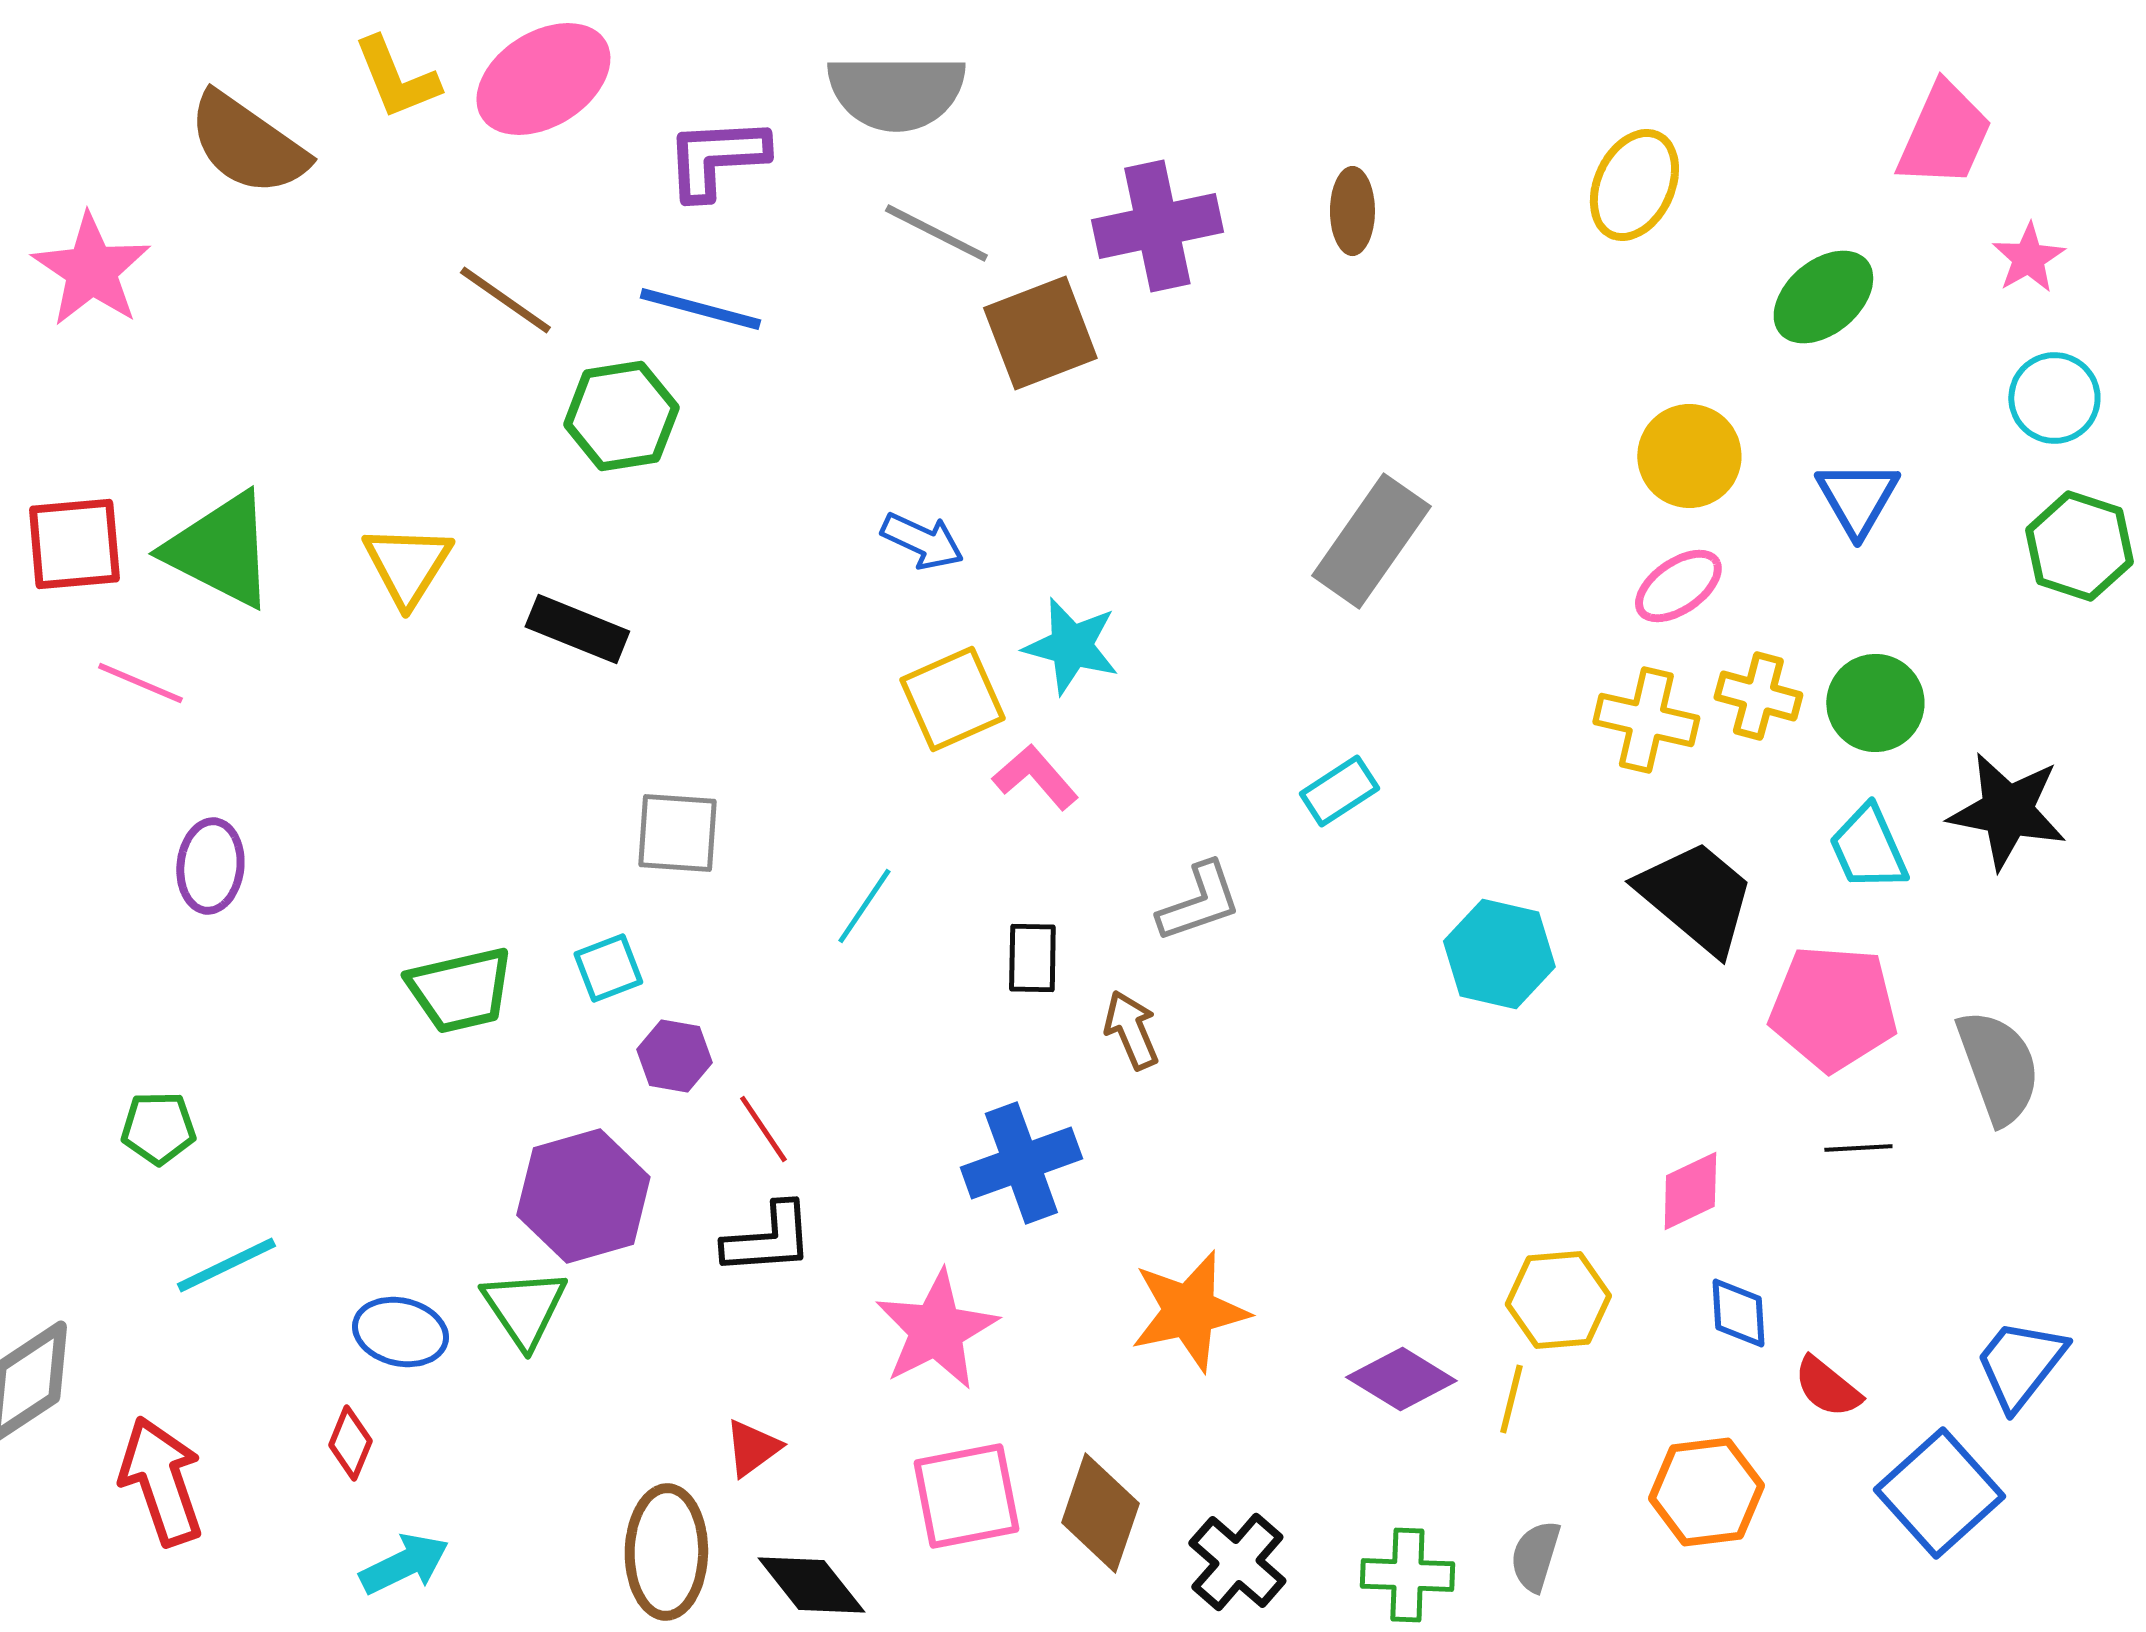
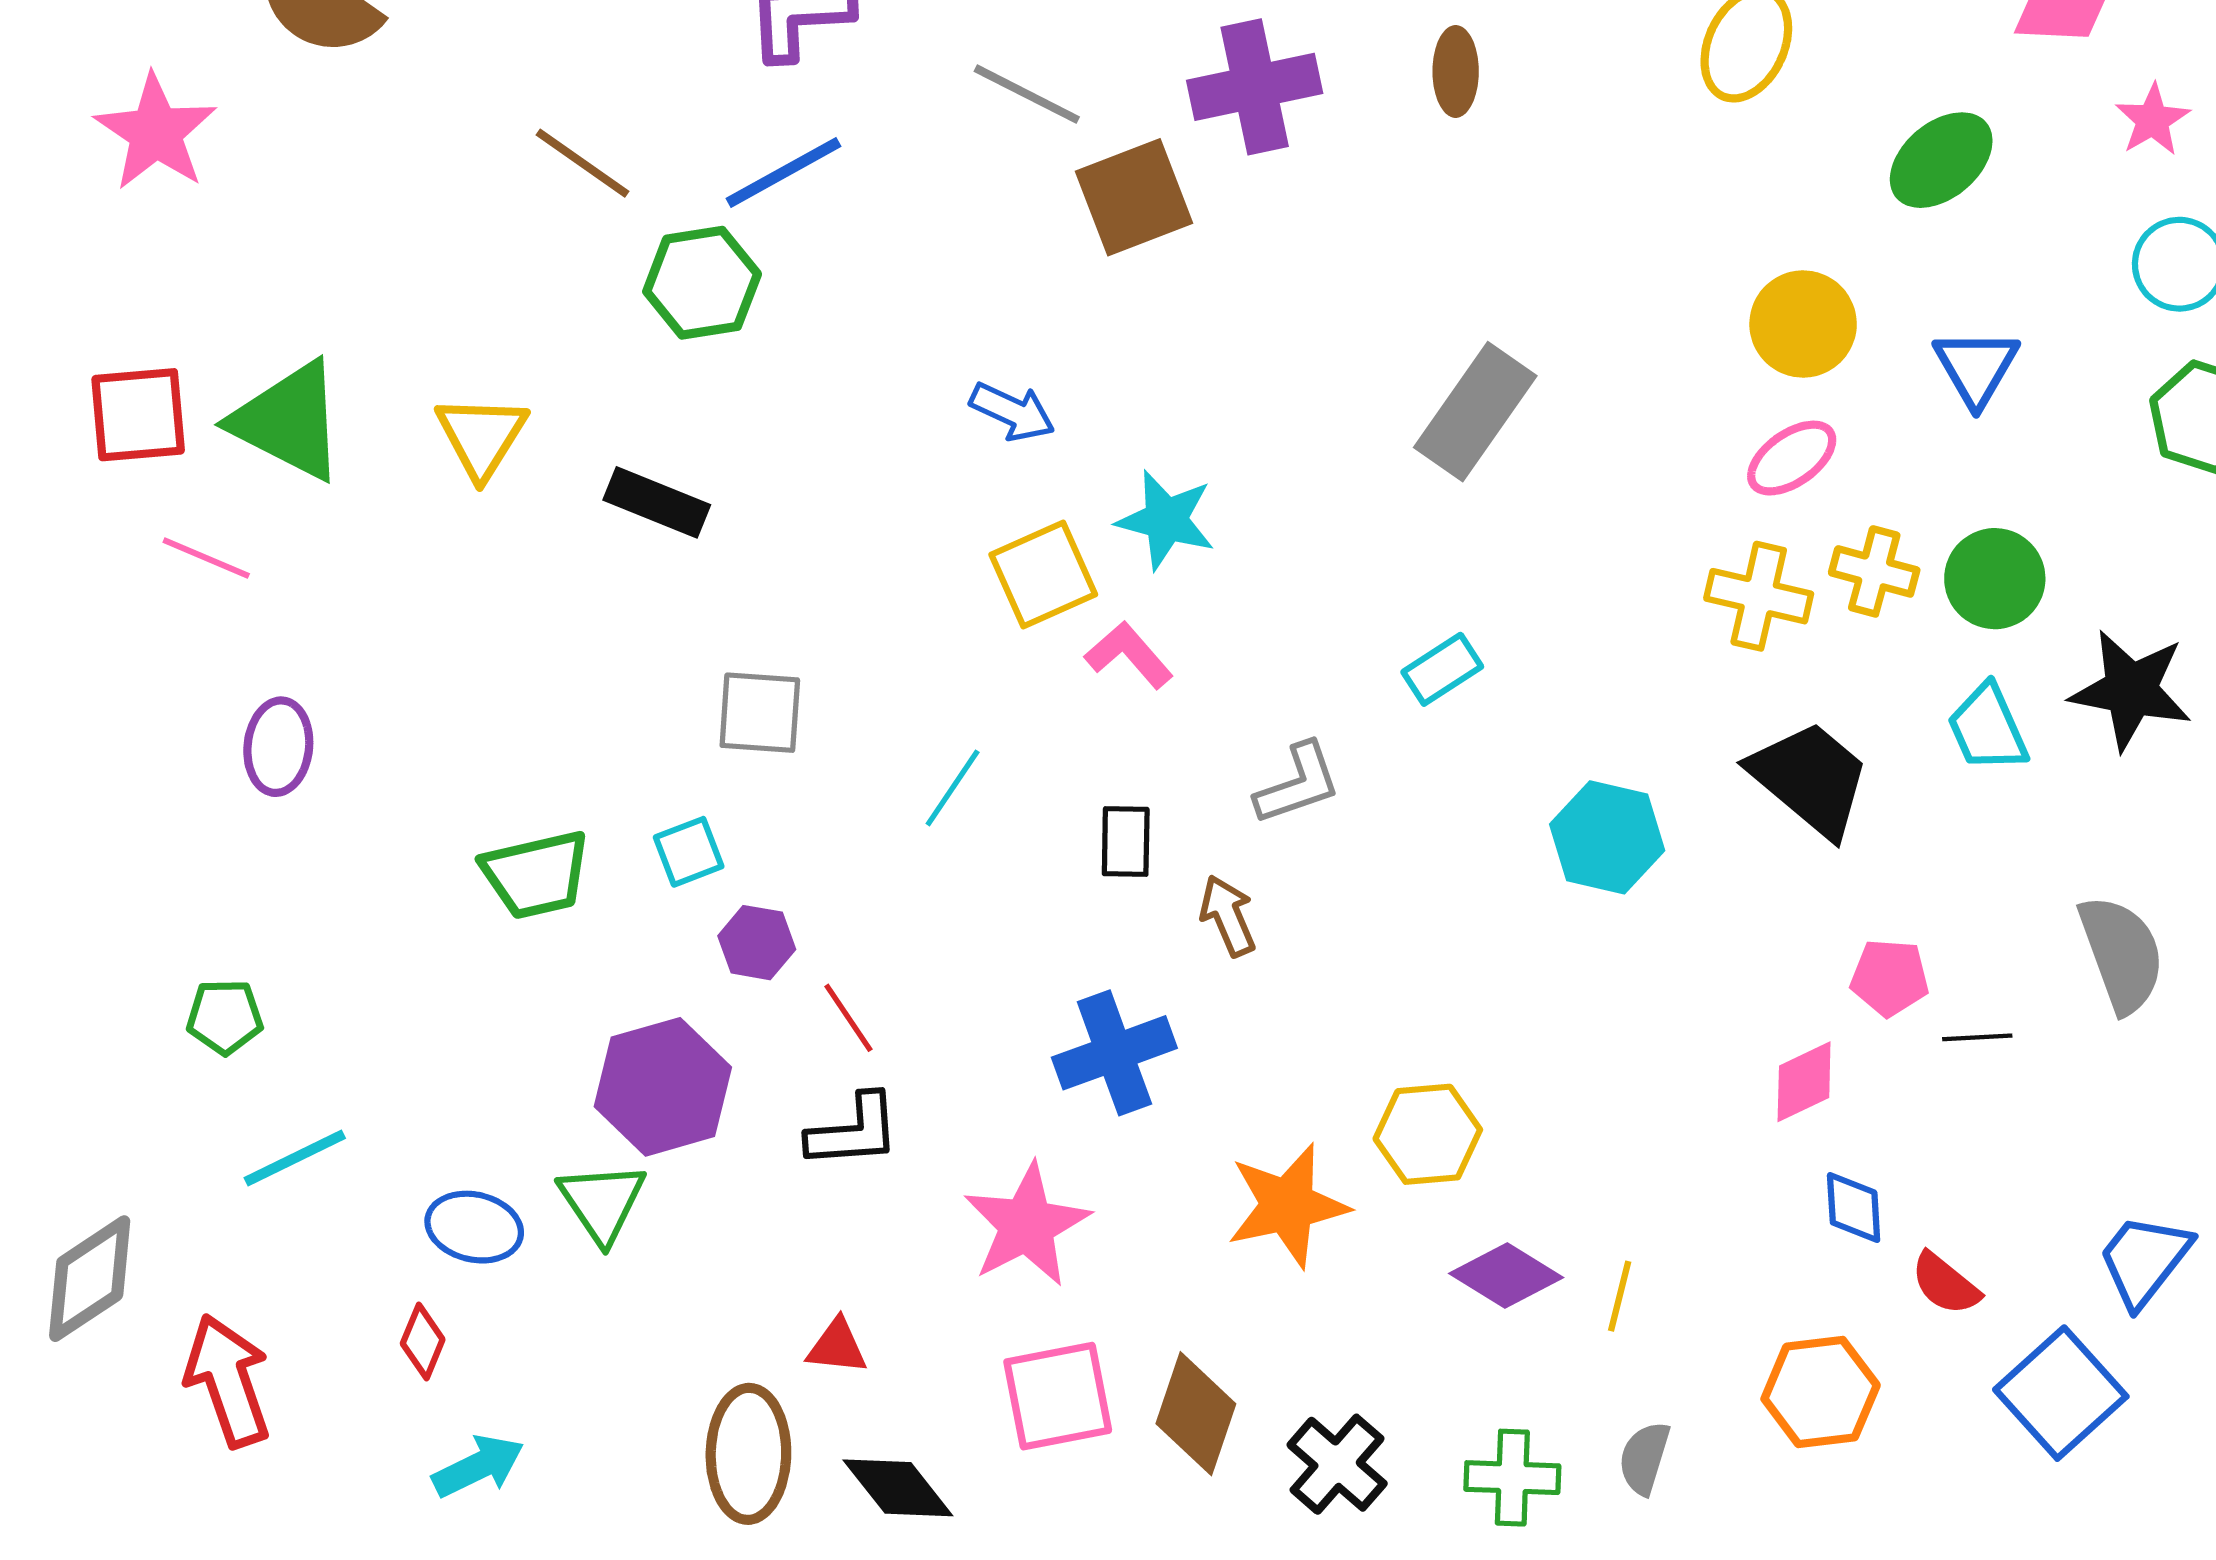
blue line: (700, 309) -> (783, 172), turned -44
pink pentagon: (1833, 1008) -> (1890, 978), moved, size x0.6
yellow hexagon: (1558, 1300) -> (1428, 1134), moved
red triangle: (752, 1448) -> (837, 1347), turned 42

